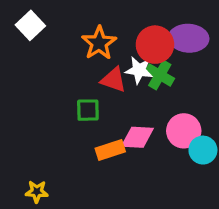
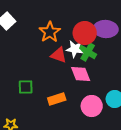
green square: (88, 110) -> (26, 87), moved
pink circle: (184, 131) -> (92, 106), moved
pink diamond: (137, 137) -> (81, 74), moved, turned 65

